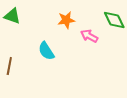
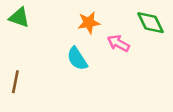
cyan semicircle: (46, 51) -> (77, 59), moved

